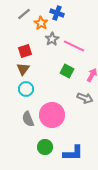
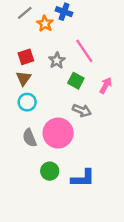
gray star: (52, 39) -> (57, 60), moved
pink line: (74, 46) -> (84, 51), turned 30
gray arrow: (85, 98) -> (82, 110), moved

